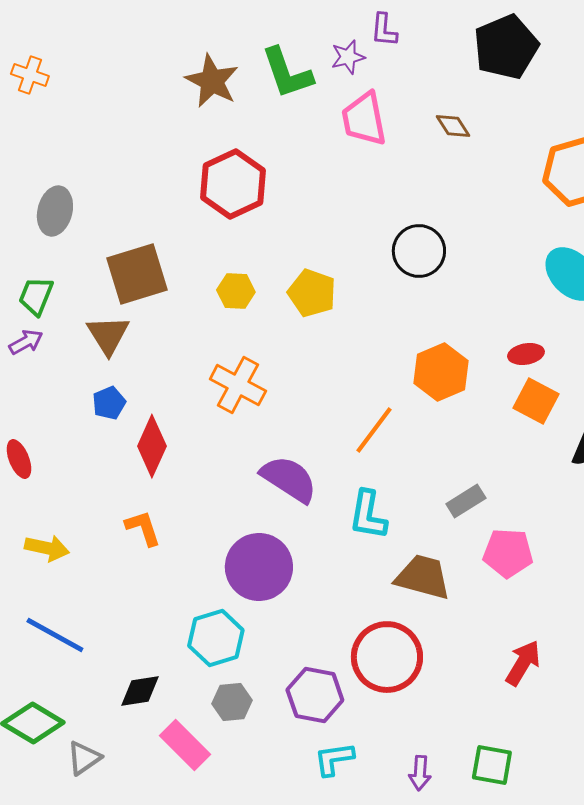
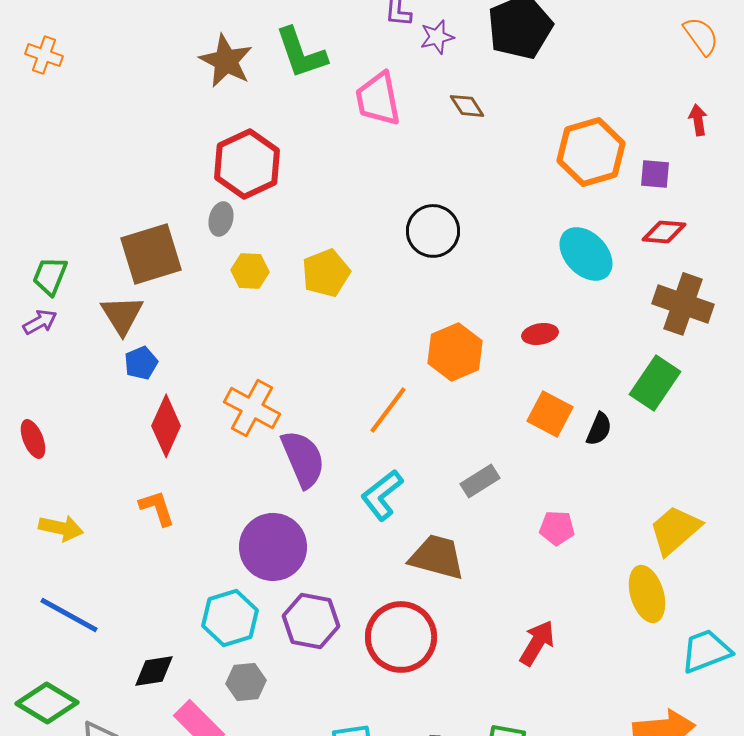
purple star: (348, 57) -> (437, 37), moved
gray ellipse: (55, 211) -> (221, 219), moved, size x0.7
yellow pentagon: (312, 293) -> (326, 273), turned 30
orange cross: (238, 385) -> (252, 408), moved
orange square: (536, 401) -> (550, 414), moved
blue pentagon: (109, 403) -> (141, 363), moved
purple semicircle: (289, 479) -> (303, 459), turned 34
cyan L-shape: (368, 515) -> (382, 495), turned 42
pink pentagon: (508, 553) -> (557, 528), moved, size x0.7
purple hexagon: (315, 695) -> (311, 621), moved

